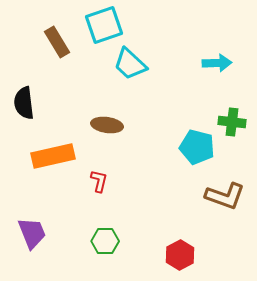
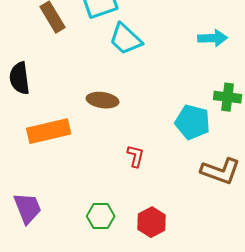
red L-shape: (99, 181) -> (136, 156), moved
red hexagon: (180, 255) -> (152, 222), moved

